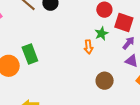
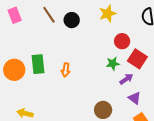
purple arrow: (128, 43) -> (126, 79), moved
orange arrow: (89, 47) -> (66, 70), moved

